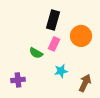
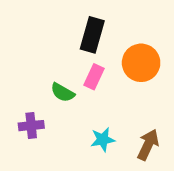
cyan star: (61, 71) -> (103, 140), moved
purple cross: (18, 80) -> (31, 126), moved

